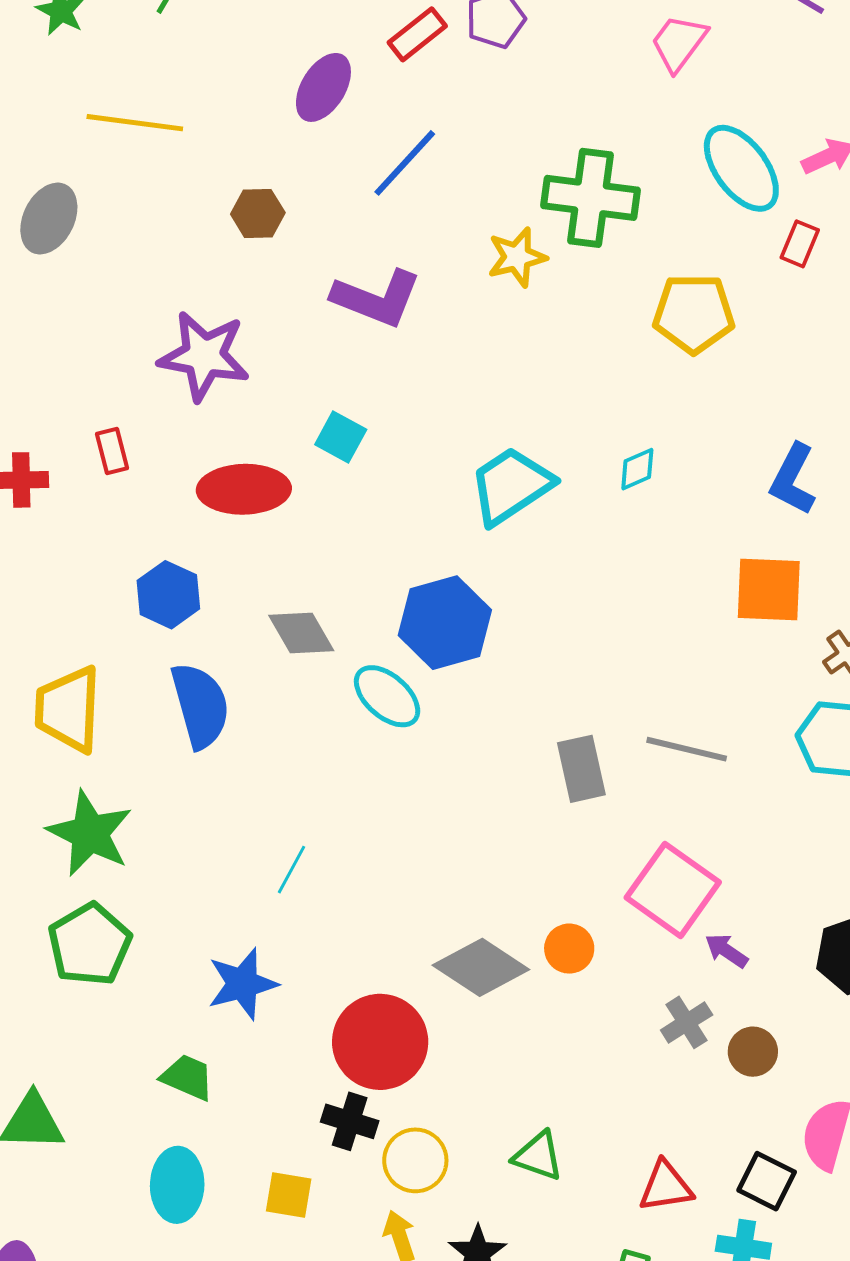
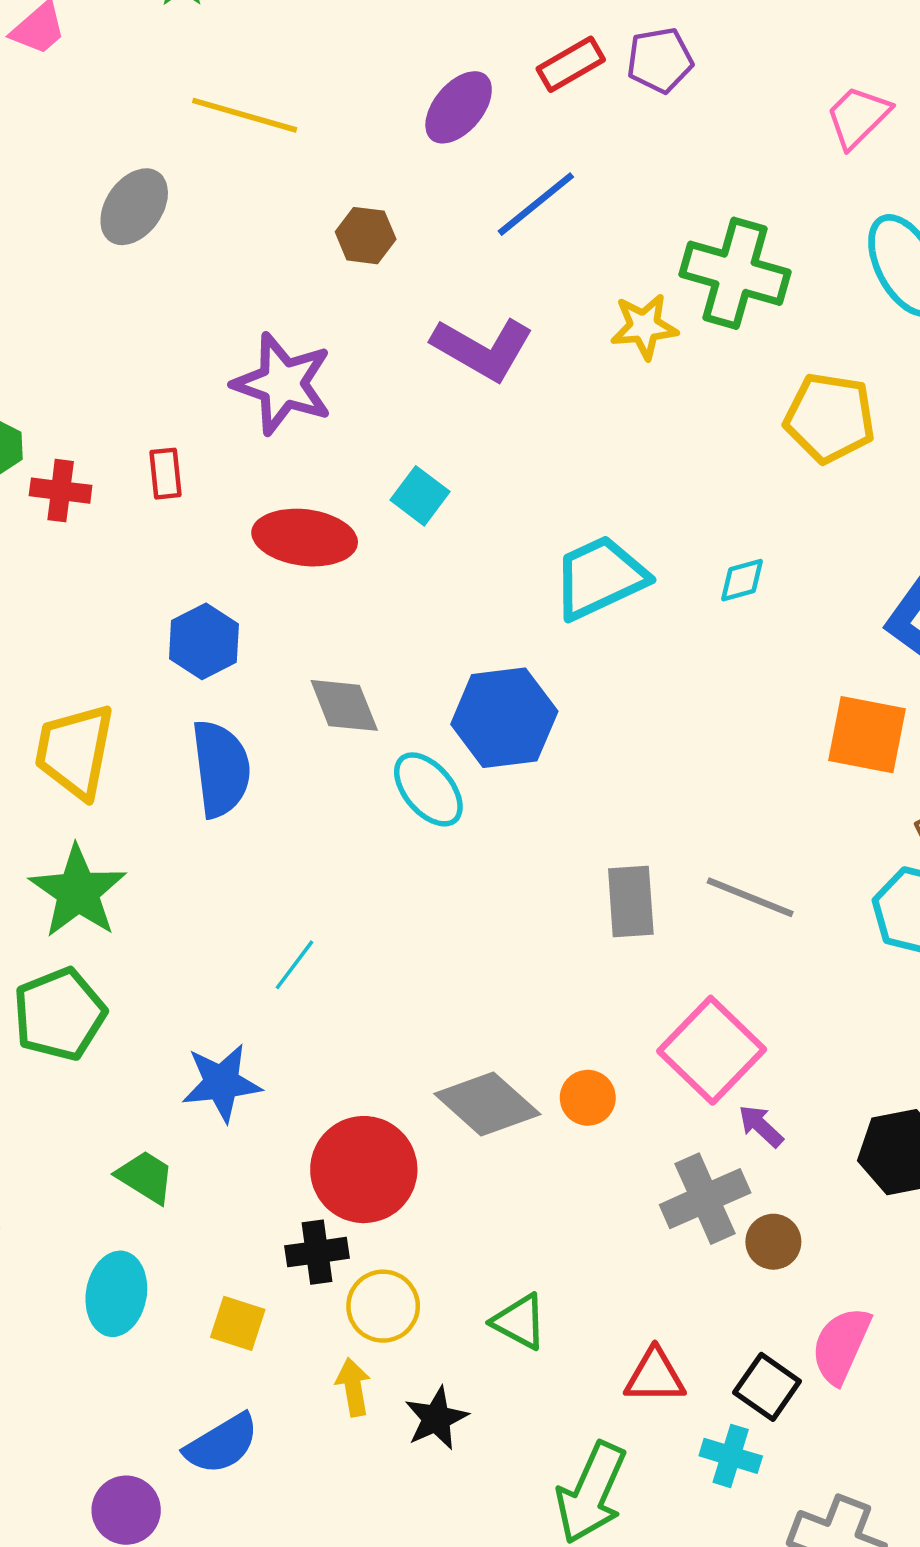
gray cross: (687, 1022) -> (705, 1199), size x1.5
black cross: (350, 1121) -> (317, 1252), turned -34

